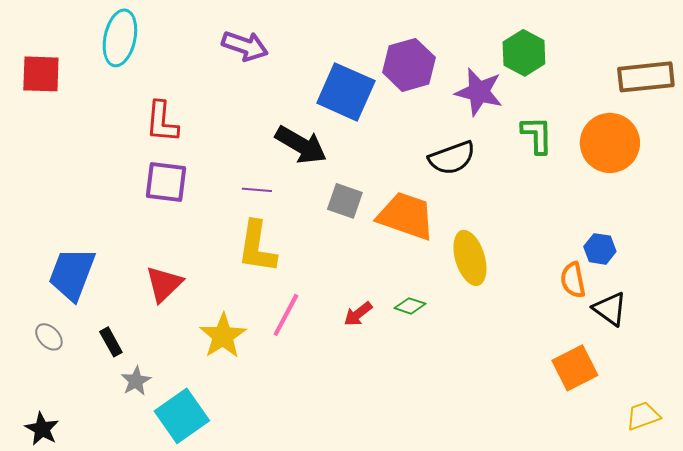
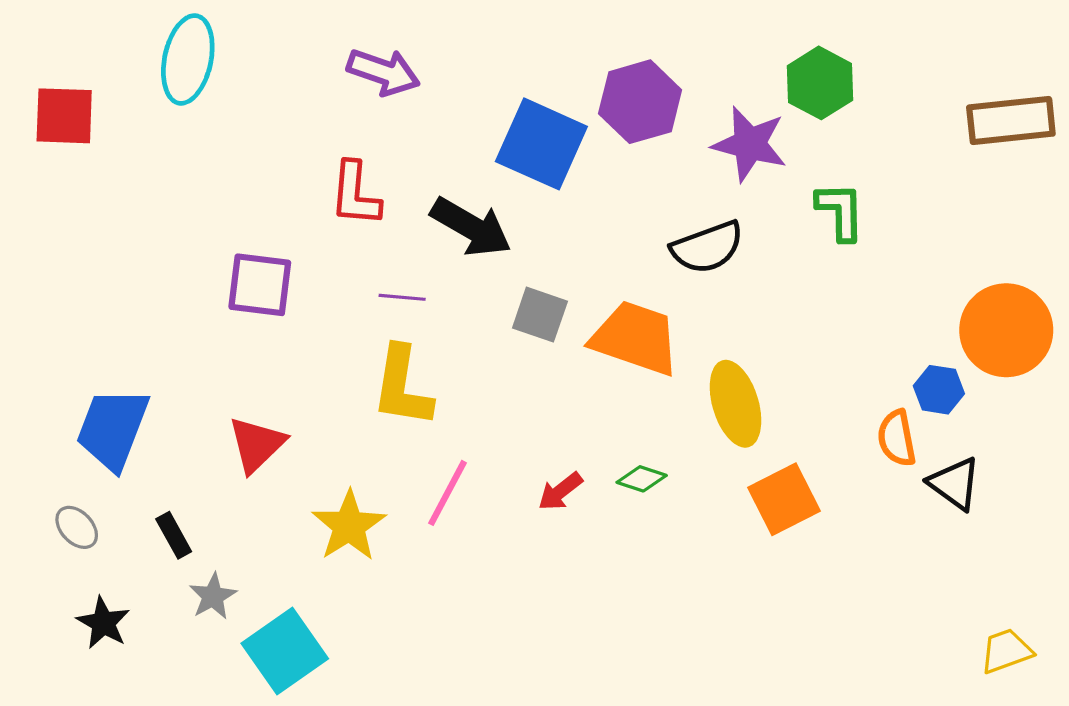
red L-shape: (162, 122) -> (355, 194), moved
orange circle: (610, 143) -> (1006, 330), moved
orange square: (575, 368) -> (784, 499), moved
black star: (42, 429) -> (103, 623), moved

